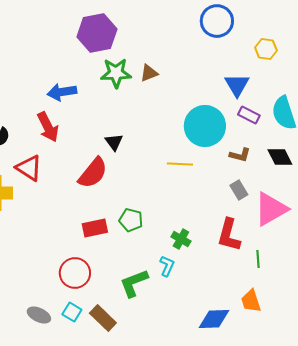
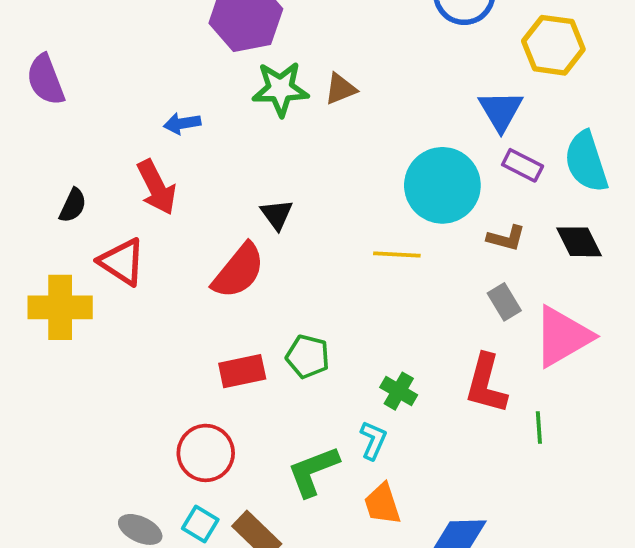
yellow hexagon: (266, 49) -> (553, 45), size x1.5
blue arrow: (62, 92) -> (182, 123), size x0.7
orange trapezoid: (251, 301) -> (382, 504), moved

